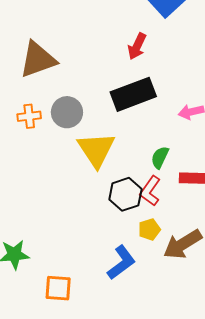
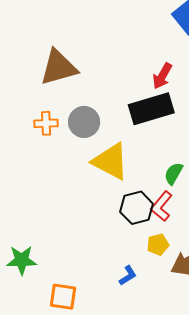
red arrow: (137, 46) -> (162, 76), moved
yellow triangle: (96, 150) -> (111, 161), turned -33
blue L-shape: (121, 262) -> (128, 276), size x0.6

